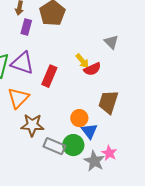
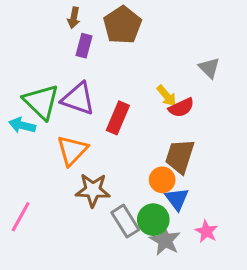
brown trapezoid: (108, 102) -> (180, 156), moved
gray rectangle: (54, 146) -> (125, 221), turned 35
gray star: (94, 161) -> (165, 240), moved

